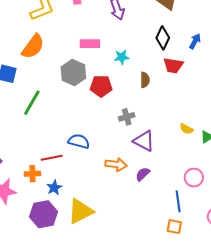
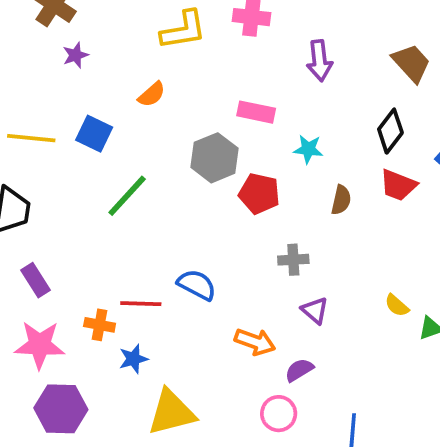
orange semicircle: (33, 47) -> (152, 94), size x0.6
purple triangle: (144, 141) -> (315, 310), size x0.7
pink circle: (194, 178) -> (279, 414), moved
purple hexagon: (44, 214) -> (61, 409), moved

